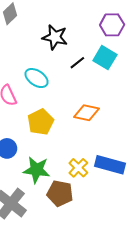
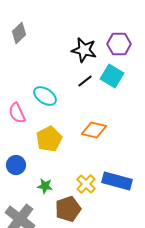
black star: (55, 37) -> (84, 50), moved
green star: (37, 170) -> (45, 186), size x0.6
brown pentagon: (60, 193) -> (68, 209), turned -30

